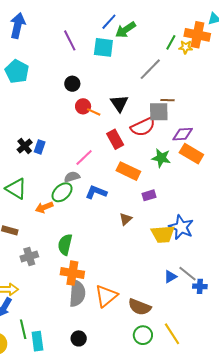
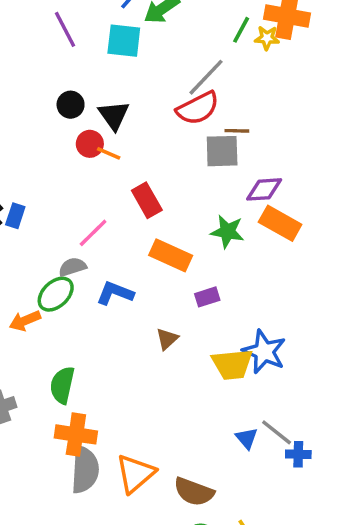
black triangle: (119, 103) -> (114, 115), moved
red semicircle: (143, 127) -> (198, 108), moved
blue triangle: (170, 277) -> (247, 438), turned -40

